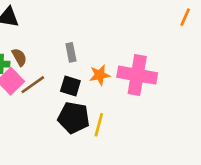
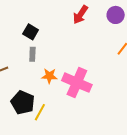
black square: (70, 86) -> (31, 32), moved

